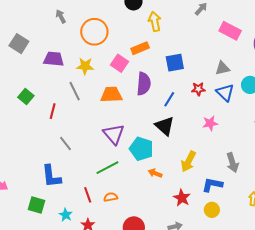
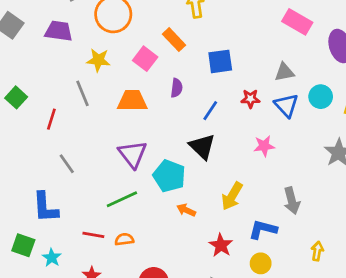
orange rectangle: (140, 48) -> (174, 40), turned 66
purple trapezoid: (54, 59) -> (59, 31), moved
purple semicircle: (144, 84) -> (177, 88), size x0.6
red line: (88, 195) -> (93, 235), turned -63
cyan star: (66, 215) -> (52, 258), moved

